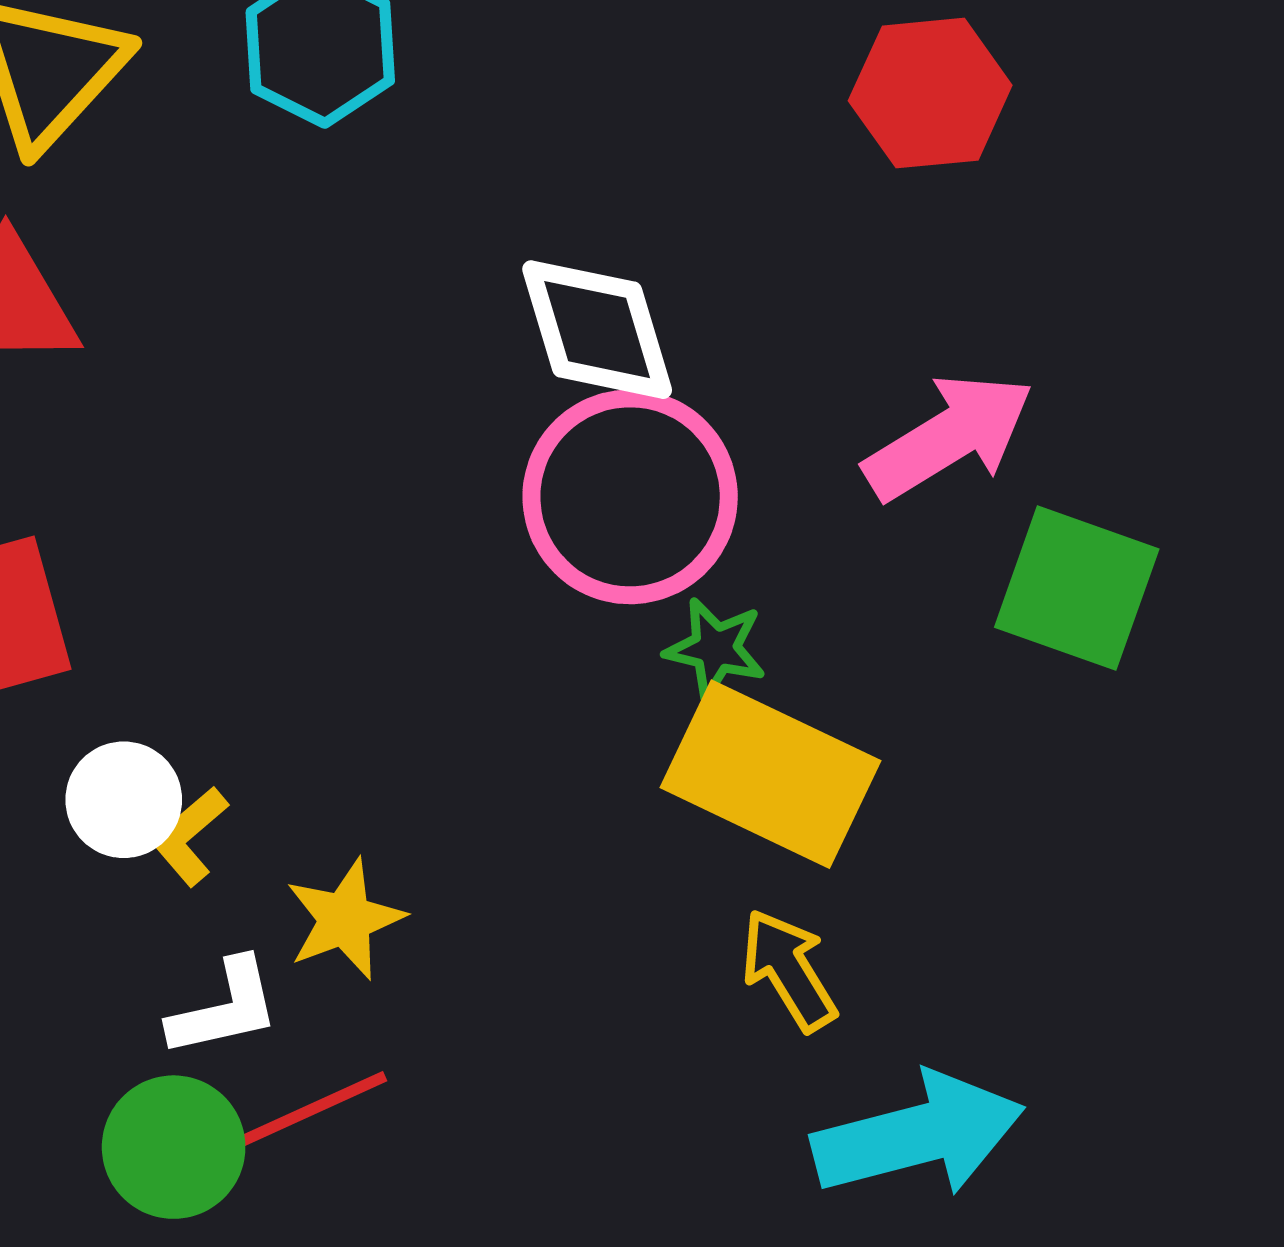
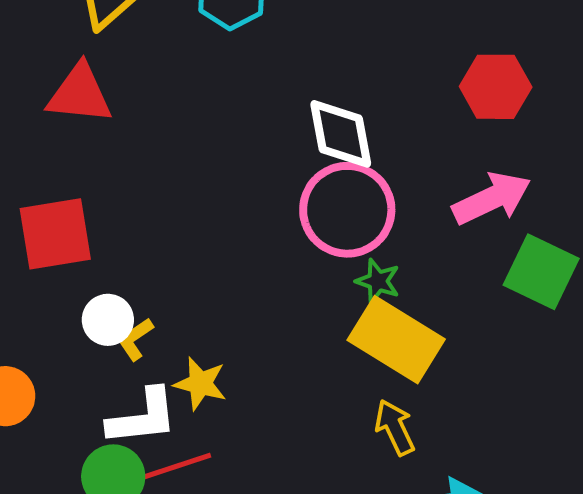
red hexagon: (930, 93) -> (496, 87), moved
yellow star: (345, 919) -> (200, 384), turned 30
white L-shape: (224, 1008) -> (143, 417), size x1.4

